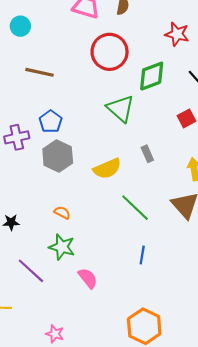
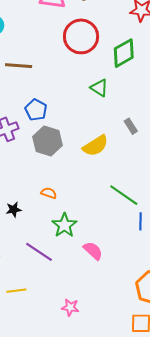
green triangle: (120, 108) -> (99, 88), size x0.7
green line: (135, 208) -> (124, 195), moved
orange semicircle: (62, 213) -> (49, 193), moved
green star: (62, 247) -> (64, 225), turned 30

